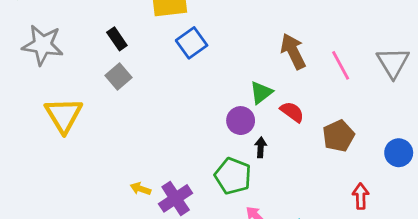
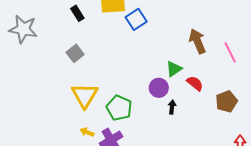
black rectangle: (117, 39) -> (77, 13), moved
blue square: (192, 43) -> (136, 19), moved
yellow triangle: (64, 115) -> (85, 95), moved
green pentagon: (233, 176) -> (119, 108), moved

